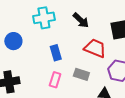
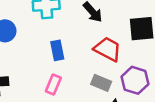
gray rectangle: (81, 74) -> (101, 83), moved

